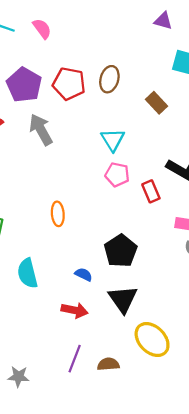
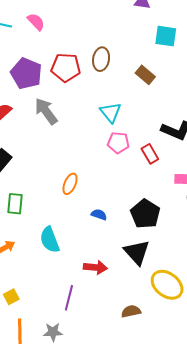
orange ellipse: (58, 214) -> (70, 184), turned 35
black pentagon: (121, 251) -> (145, 214), moved
blue semicircle: (84, 274) -> (99, 215), moved
purple line: (75, 359) -> (69, 298), moved

